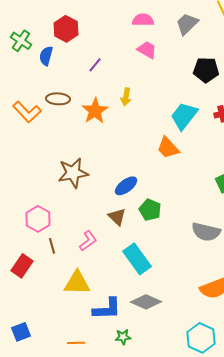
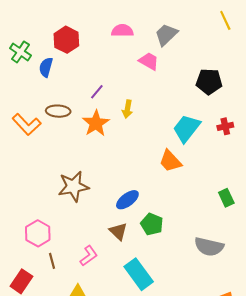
pink semicircle: (143, 20) -> (122, 31), moved
gray trapezoid: (187, 24) -> (166, 35), moved
purple line: (95, 65) -> (97, 92), moved

